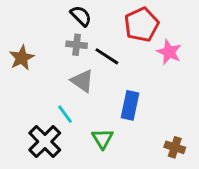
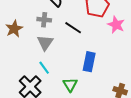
gray cross: (77, 45) -> (44, 20), moved
gray triangle: (82, 81) -> (45, 43), moved, turned 30

